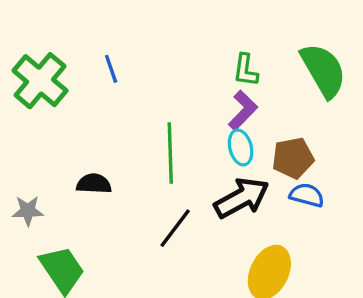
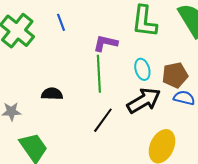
green L-shape: (246, 70) -> (144, 21), size x1.6
purple L-shape: (243, 110) -> (105, 43), moved, turned -120

